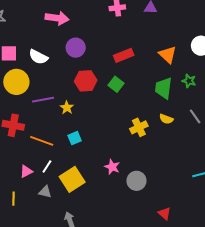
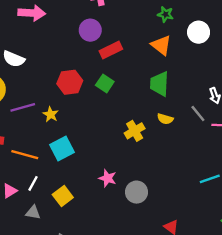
purple circle: (76, 48) -> (90, 30), moved
green star: (189, 81) -> (165, 14), moved
cyan square: (75, 138) -> (62, 149), size x1.5
yellow square: (72, 179) -> (63, 196), size x0.7

